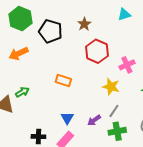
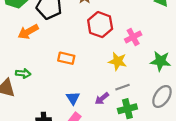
orange arrow: (18, 54) -> (28, 32), moved
green arrow: (22, 92) -> (23, 73), turned 40
gray line: (114, 111) -> (122, 87), turned 40

